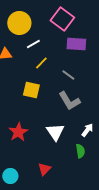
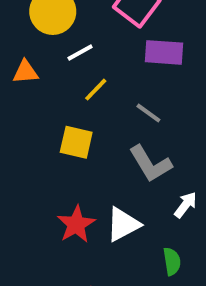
white arrow: (87, 130) -> (186, 205), moved
red star: (18, 132) -> (76, 224), moved
white triangle: (55, 132) -> (123, 224), turned 36

